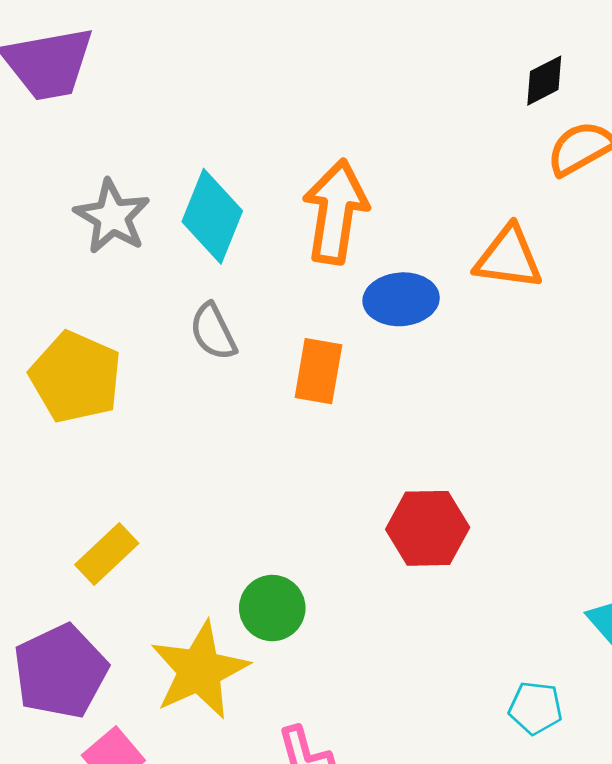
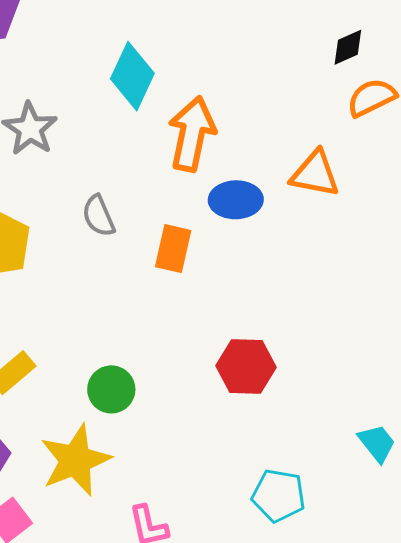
cyan diamond: (212, 216) -> (132, 76), moved
green circle: (272, 608) -> (111, 389), moved
cyan pentagon: (536, 708) -> (279, 495), moved, size x1.4

